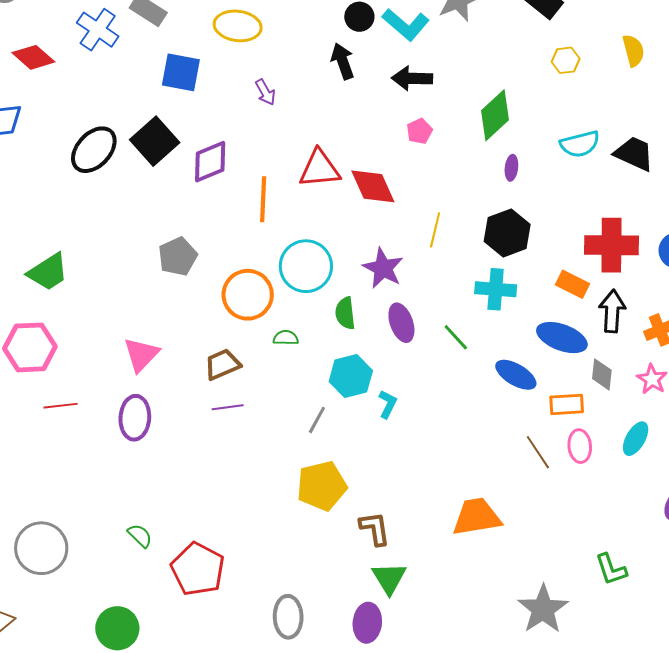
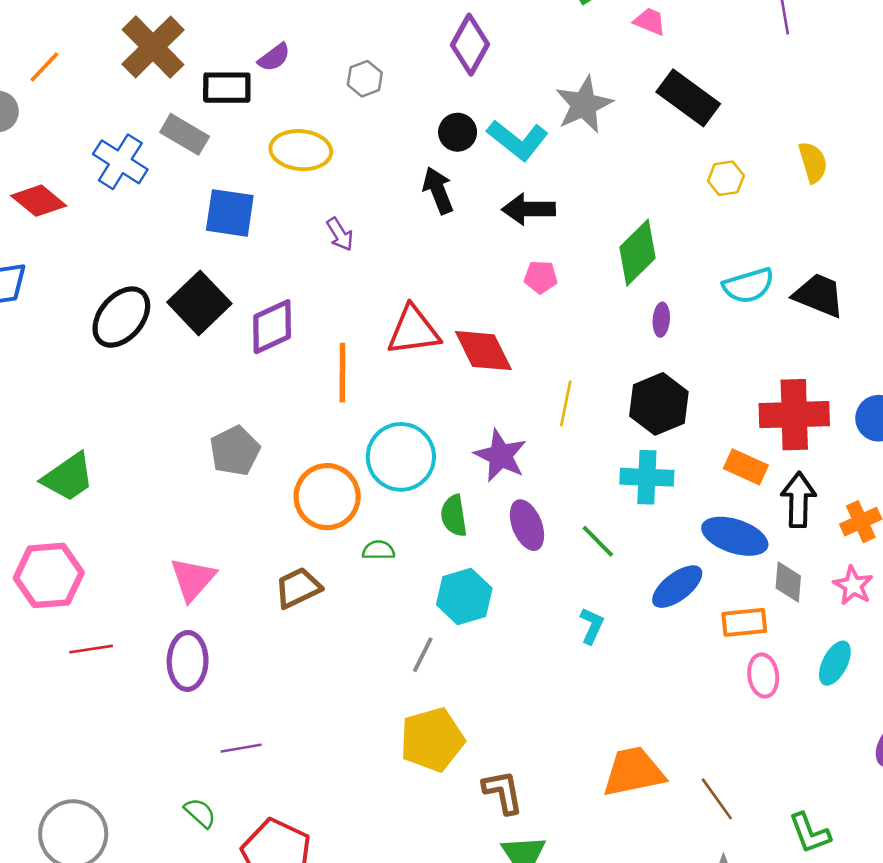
pink pentagon: (419, 131) -> (541, 277), turned 30
blue ellipse: (516, 375) -> (677, 587), turned -66
cyan L-shape: (388, 404) -> (592, 626), moved
purple line: (228, 407) -> (241, 748), moved
brown line: (538, 452) -> (717, 799), moved

